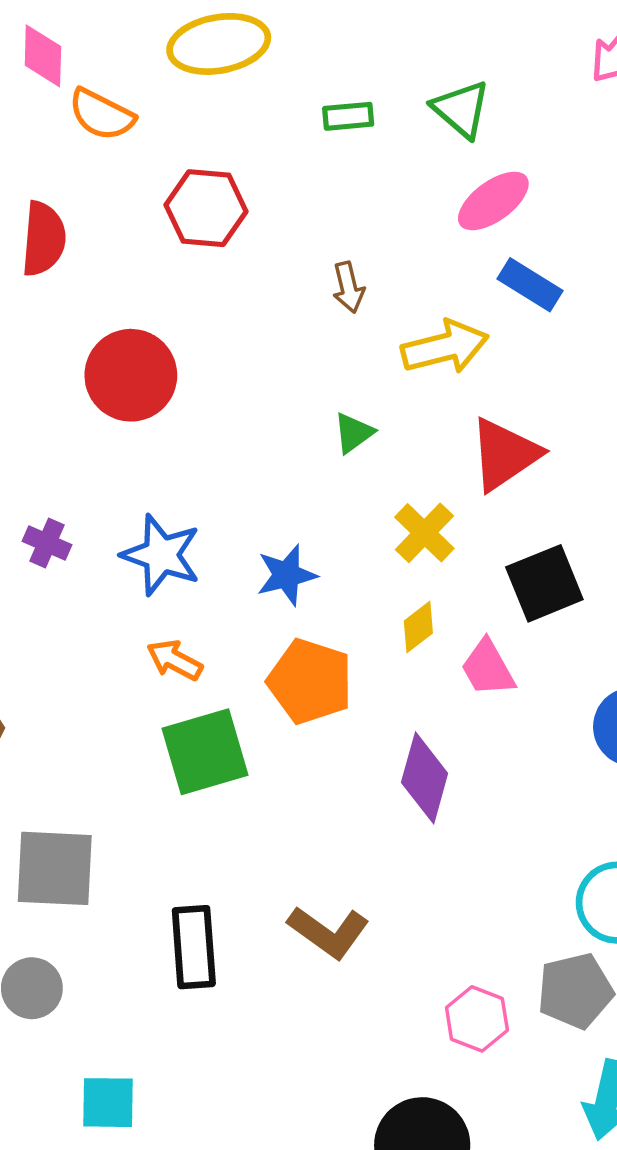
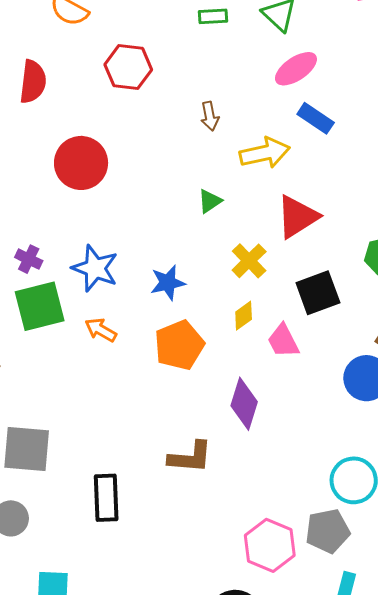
orange pentagon: (310, 681) -> (179, 345), turned 30
green square: (205, 752) -> (40, 306), moved
brown L-shape: (329, 932) -> (190, 457), moved, turned -33
pink hexagon: (477, 1019) -> (270, 545), size x1.4

